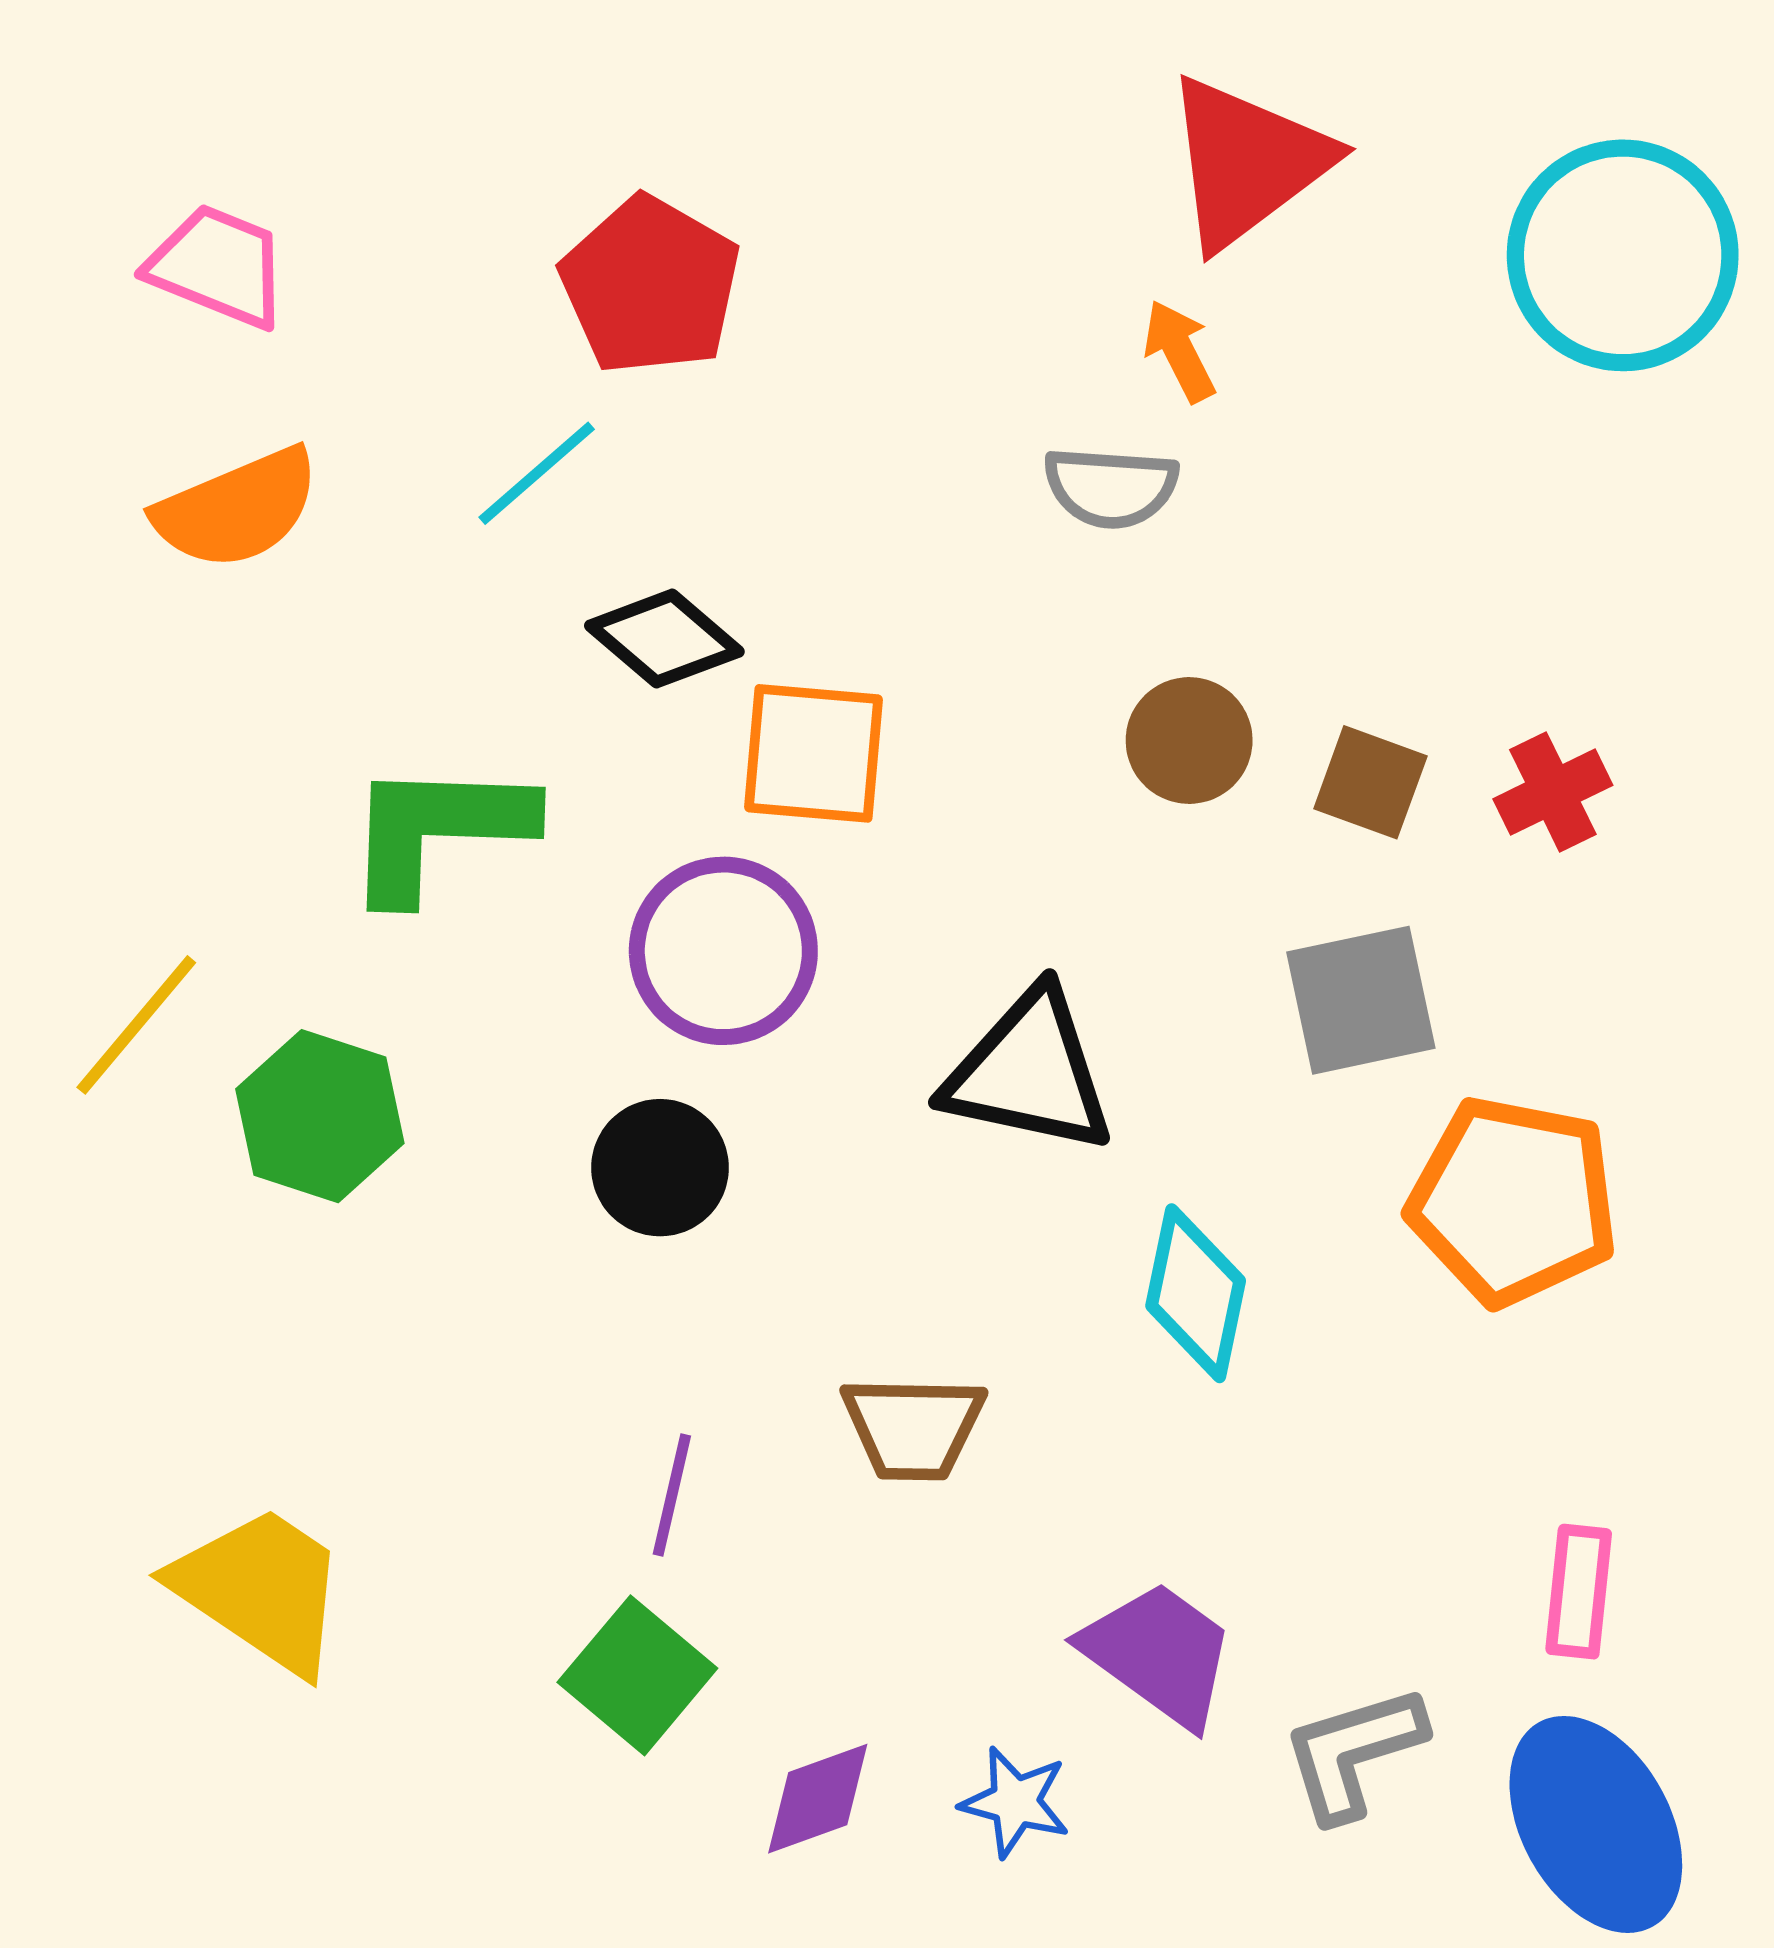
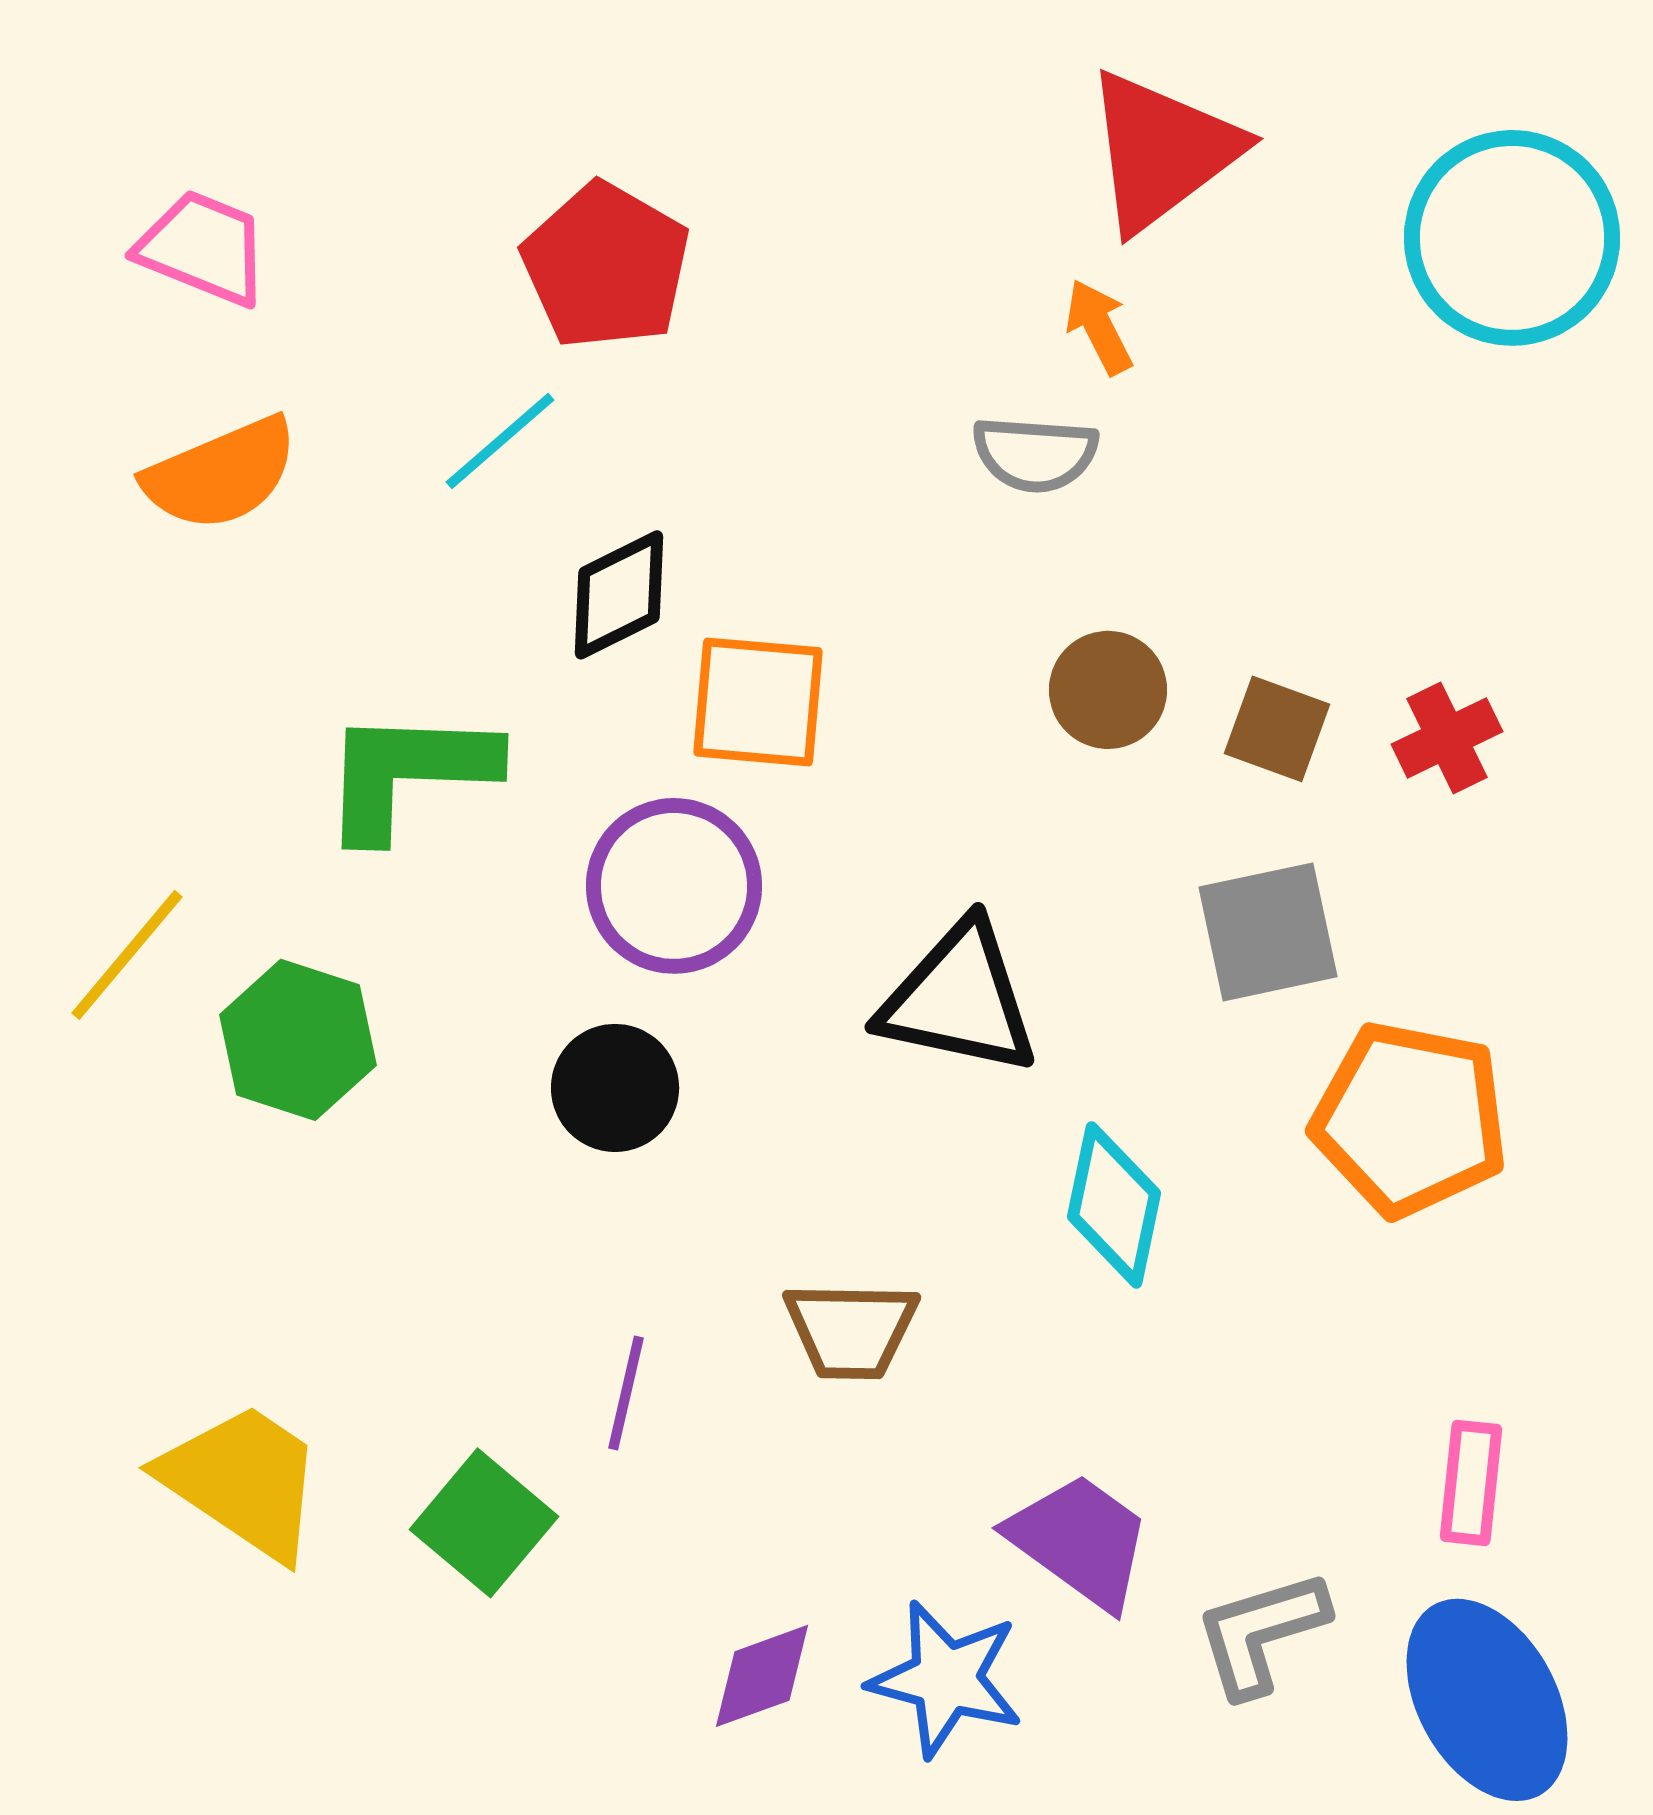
black diamond: (664, 639) -> (619, 595), turned -67
green square: (637, 1675) -> (484, 1523), moved
blue star: (1015, 1802) -> (946, 1679), size x1.5

